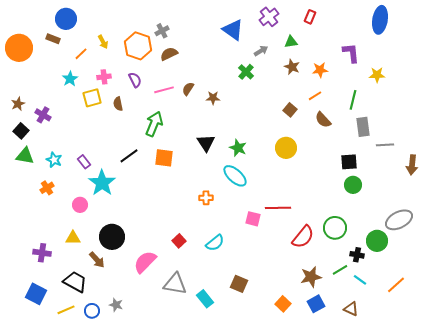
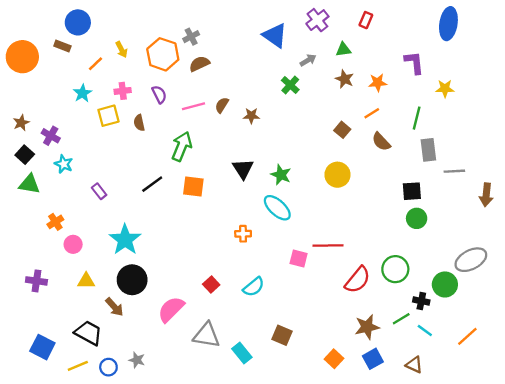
cyan star: (54, 160) -> (64, 164), moved
cyan star: (102, 183) -> (125, 240), moved
pink circle: (80, 205) -> (73, 244), moved
purple cross: (42, 253) -> (36, 281), moved

